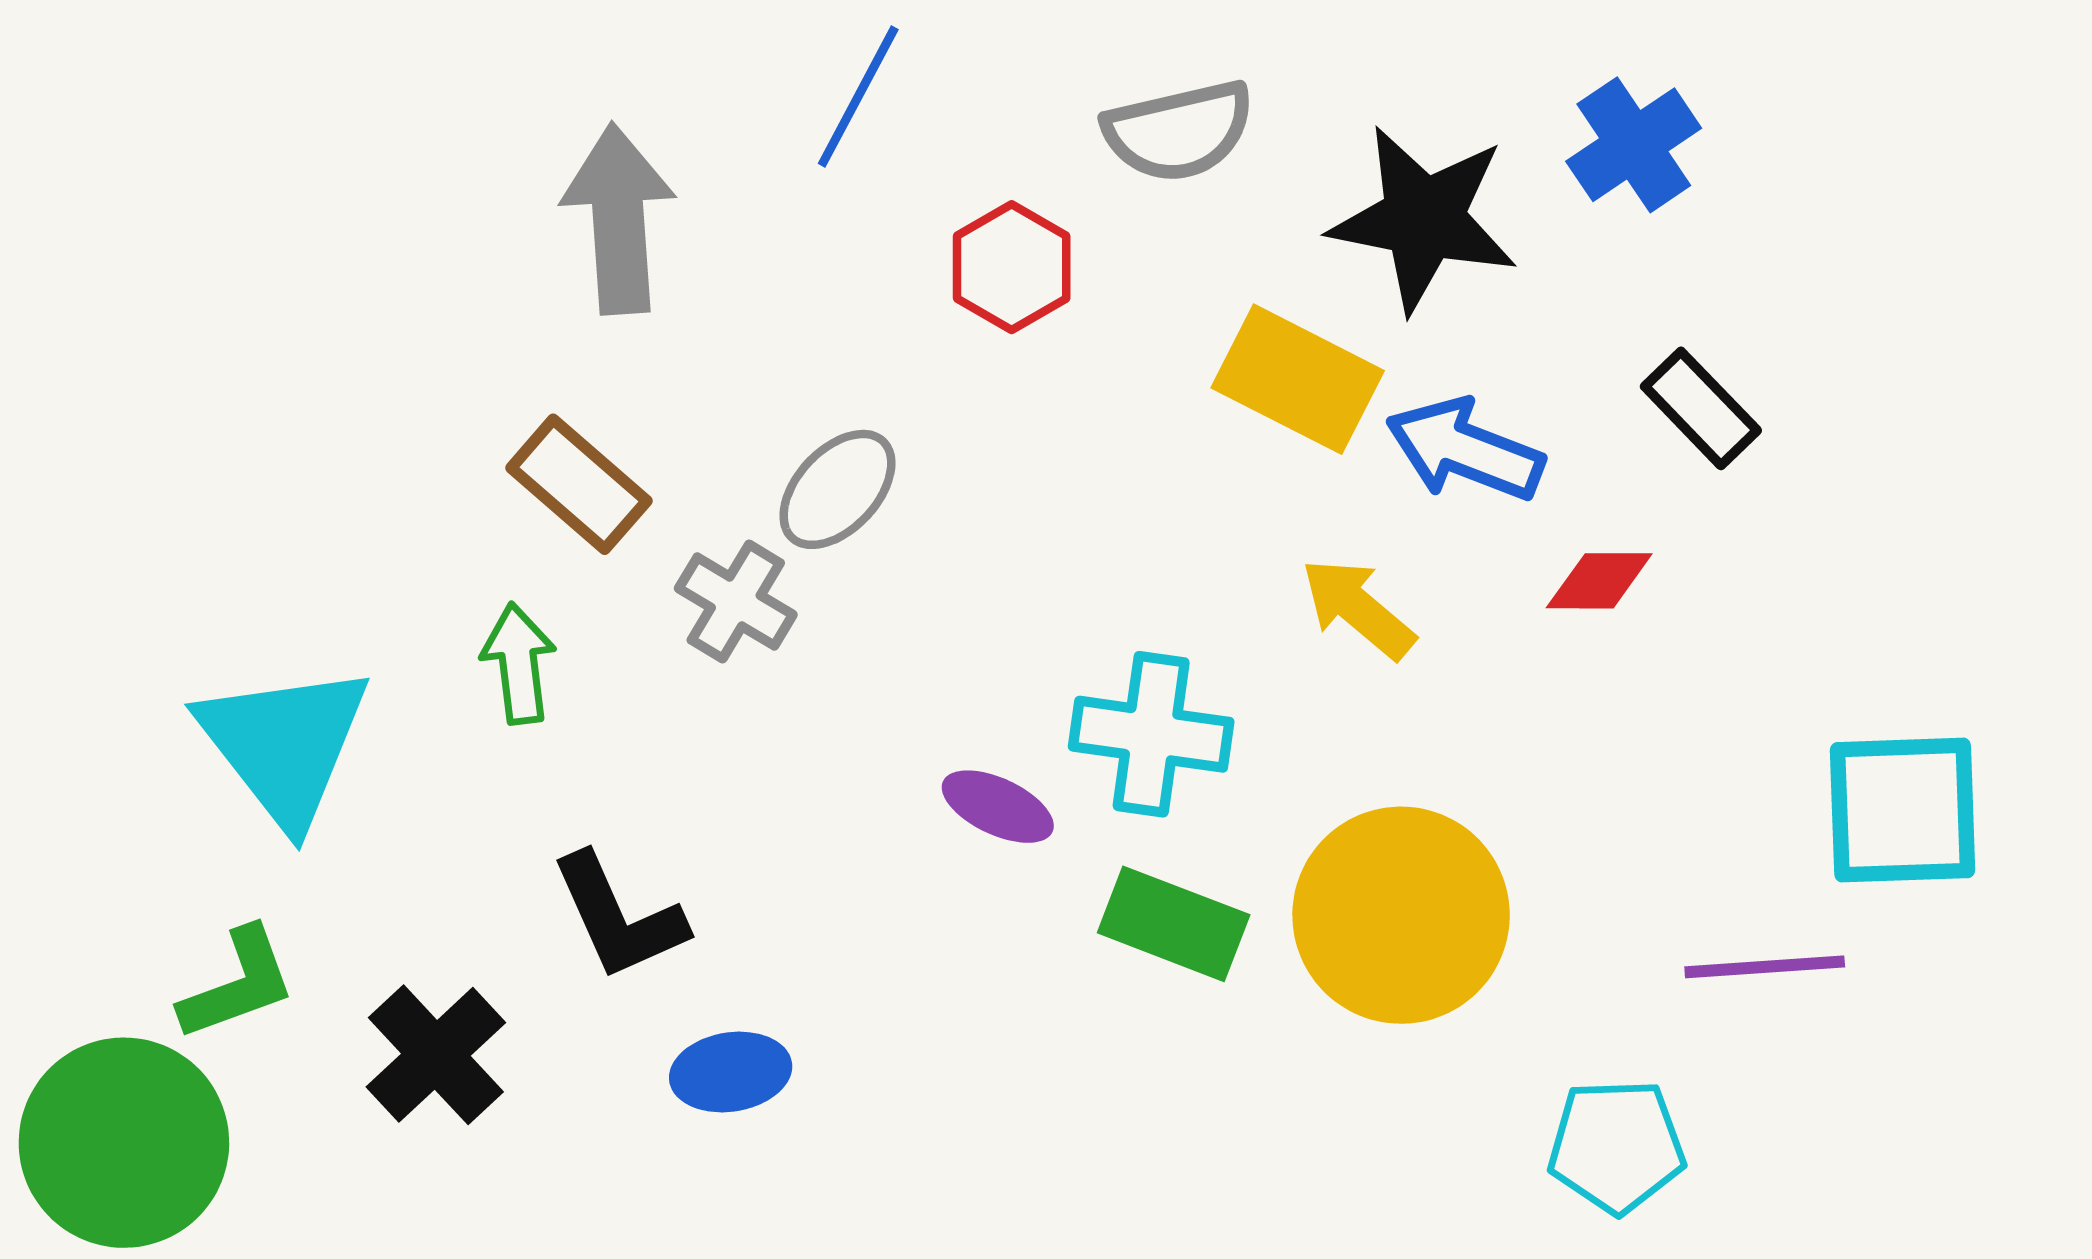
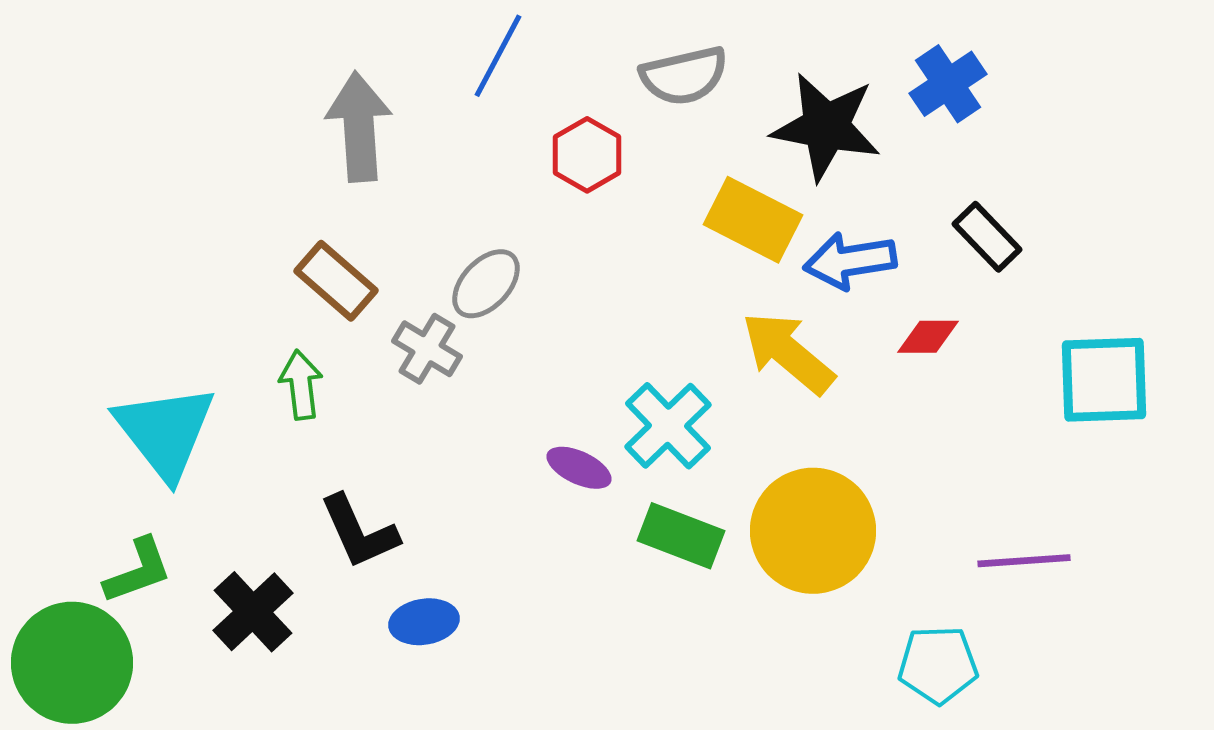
blue arrow: (1465, 450) -> (850, 261), turned -30
yellow arrow: (1358, 608) -> (788, 353), size x1.4
cyan cross: (1151, 734) -> (668, 426), turned 38
cyan square: (1903, 810) -> (1104, 380), moved

